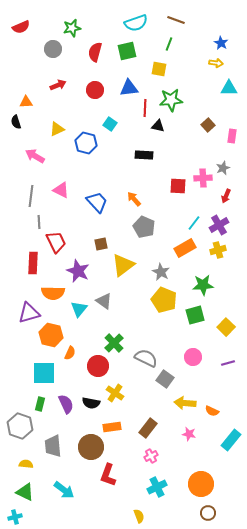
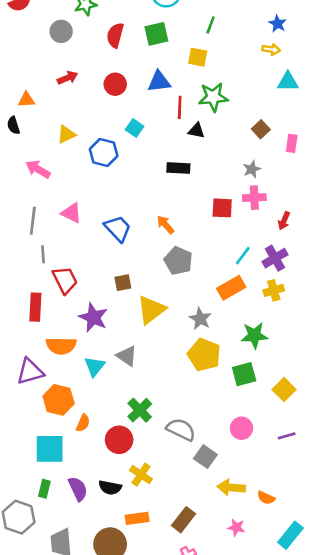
gray star: (223, 168) -> (252, 169), moved

